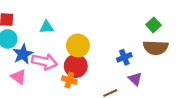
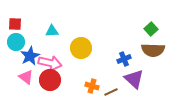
red circle: (76, 66) -> (50, 80), moved
purple triangle: (135, 79) -> (134, 79), size x1.5
orange cross: (69, 80) -> (92, 86), moved

